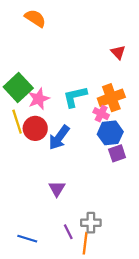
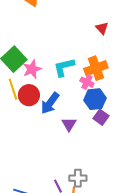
purple square: (117, 153) -> (101, 117), turned -35
purple triangle: (57, 189) -> (69, 124), moved

